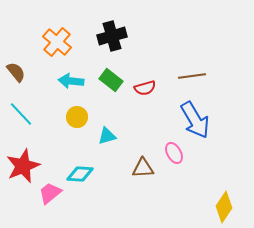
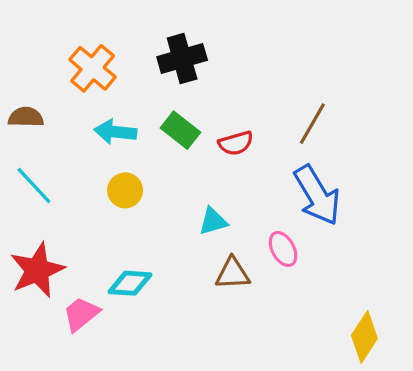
brown semicircle: (16, 72) -> (26, 117), turned -50
brown line: (192, 76) -> (312, 124), turned -52
cyan triangle: (107, 136) -> (213, 221), moved

